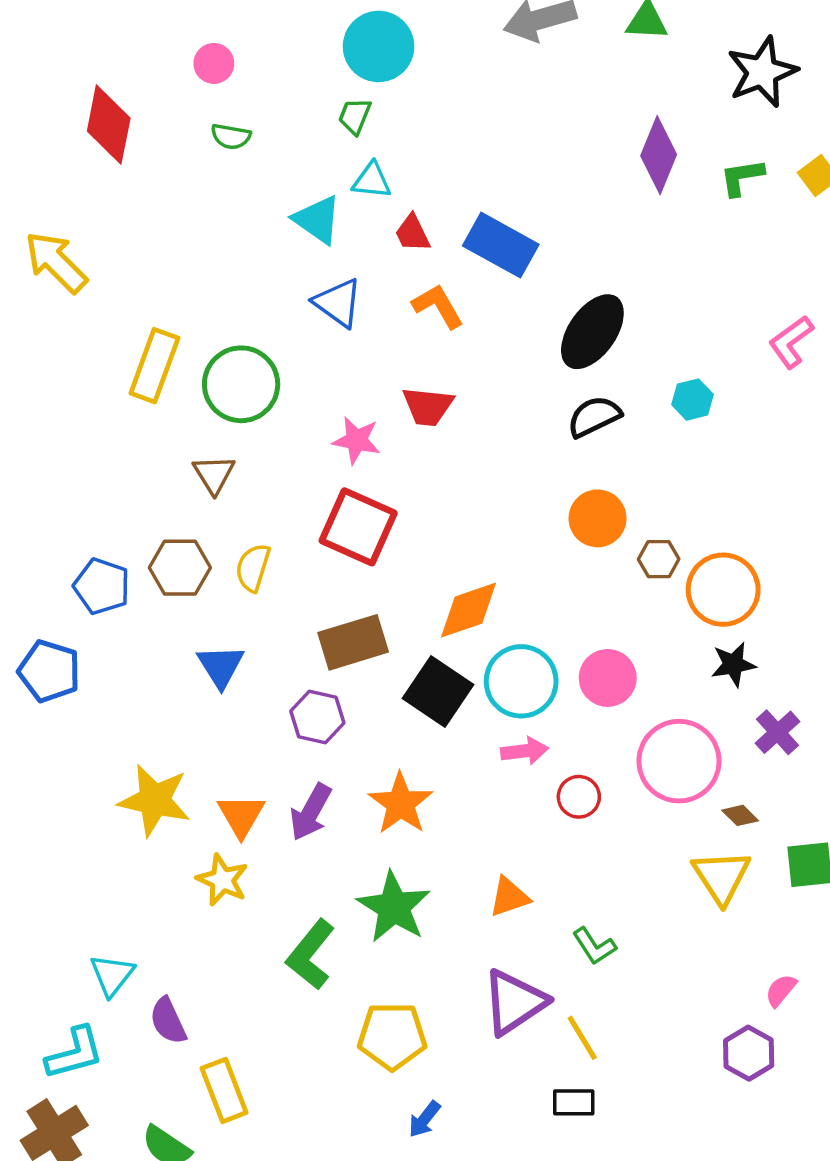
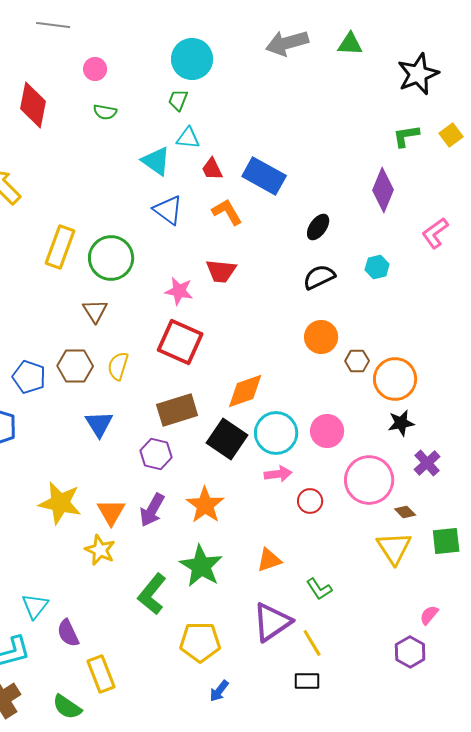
purple diamond: (659, 155) -> (383, 190), moved
black ellipse: (592, 332) -> (318, 227), size x0.6

